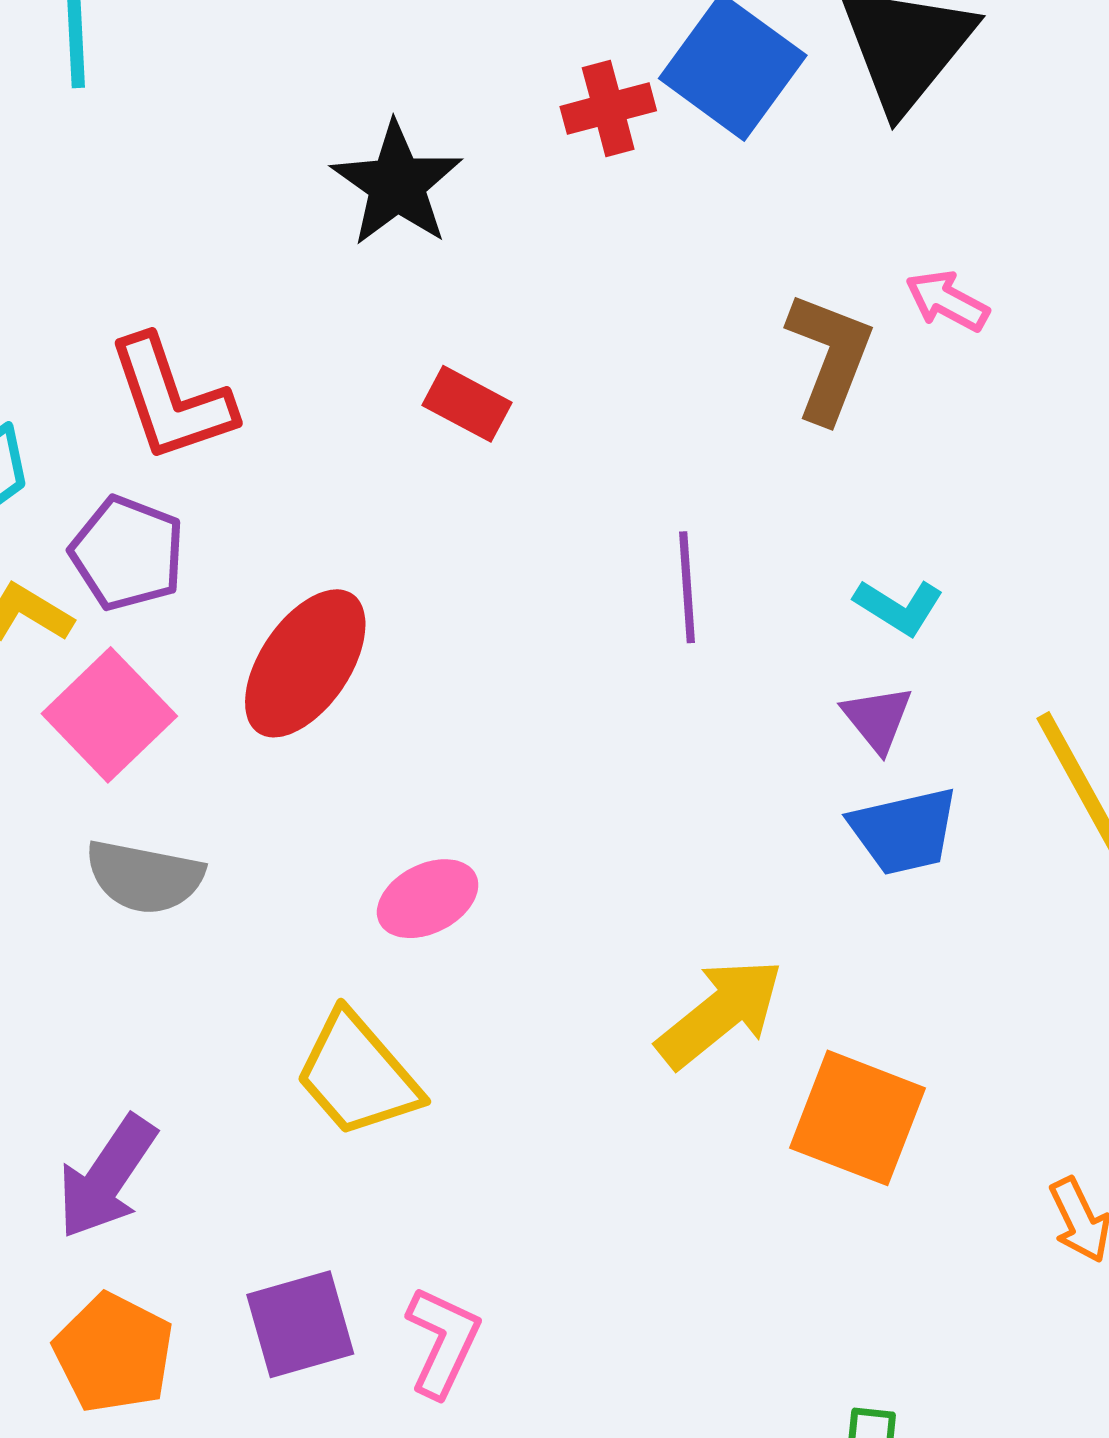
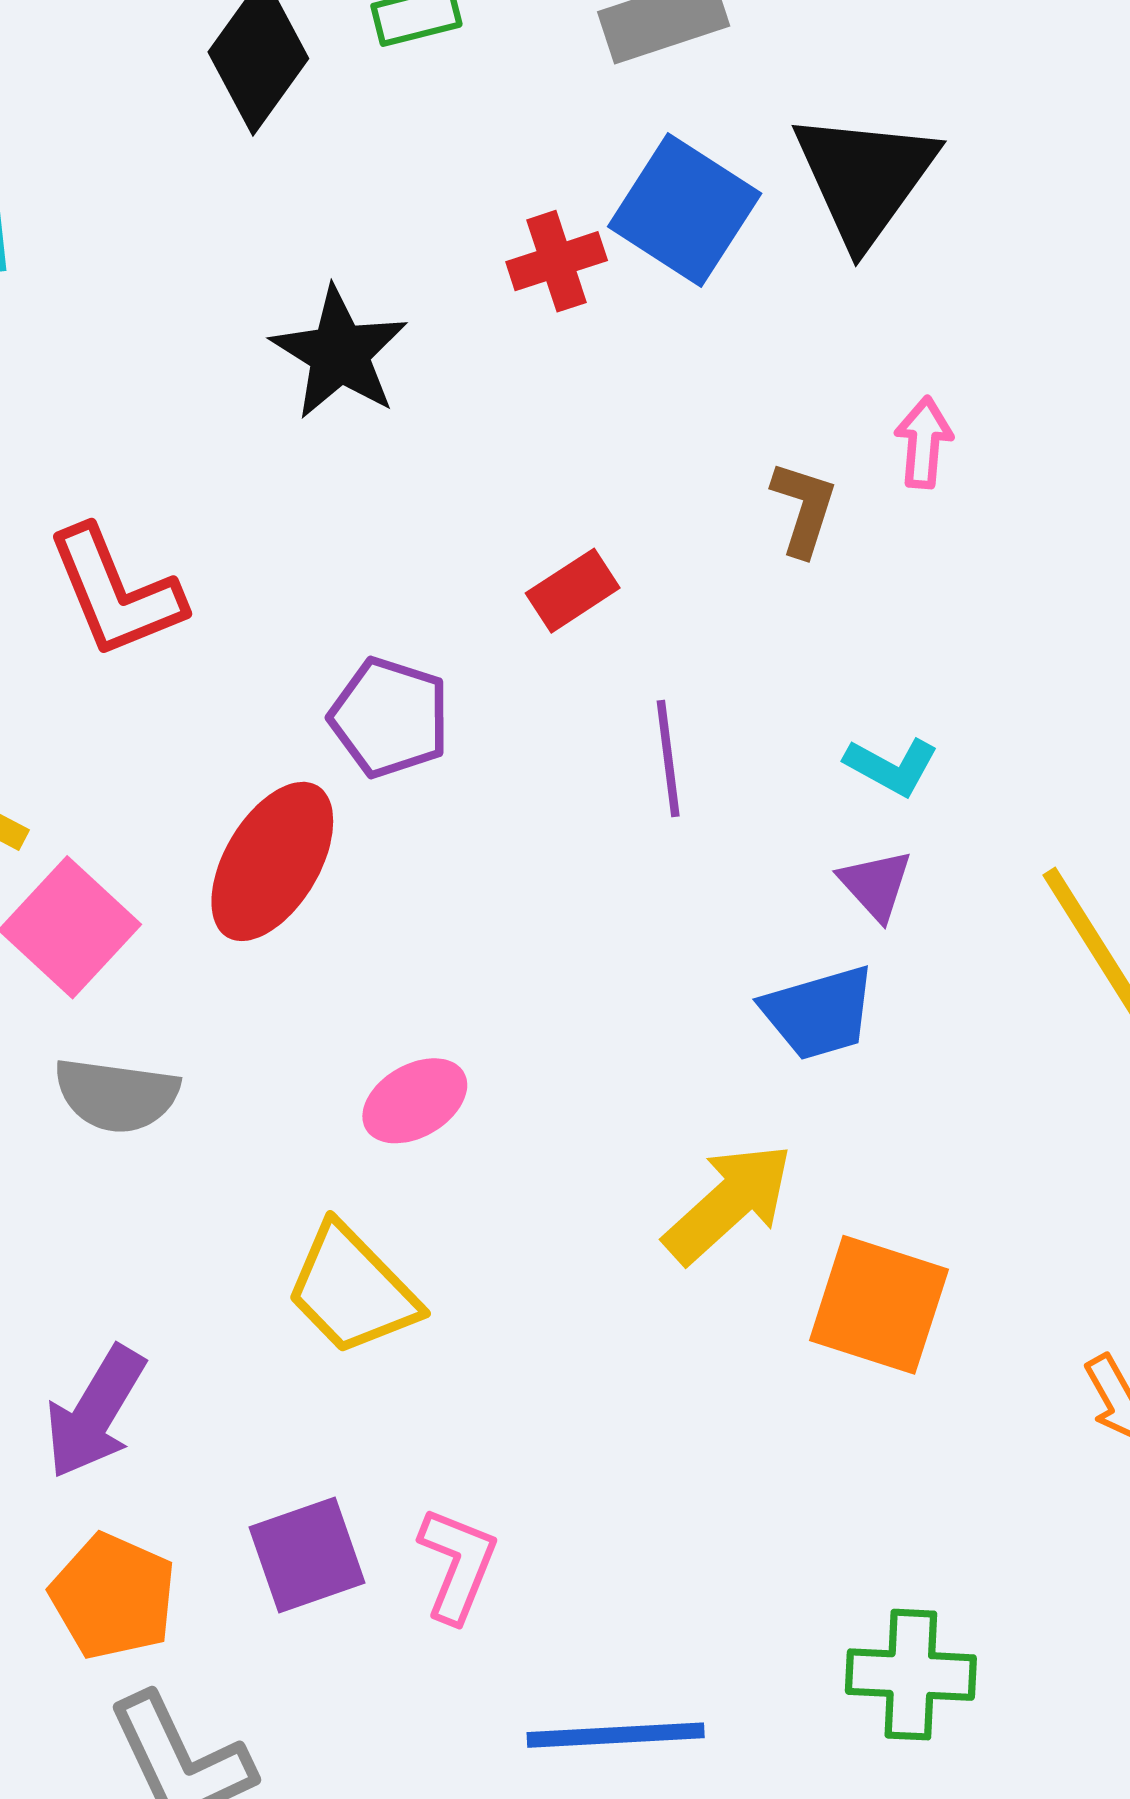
pink arrow: (947, 301) -> (924, 442), turned 70
brown L-shape: (830, 357) -> (804, 508), size x0.7
red rectangle: (467, 404) -> (573, 591), moved, turned -58
purple pentagon: (127, 553) -> (390, 717), moved
blue trapezoid: (904, 831) -> (819, 1013), moved

